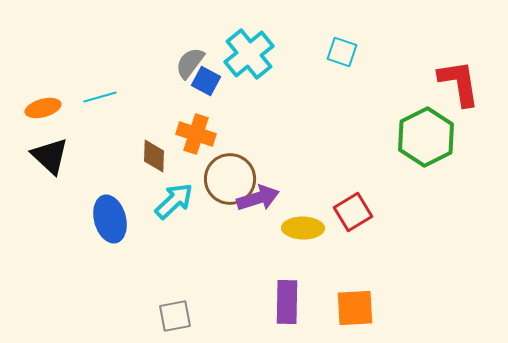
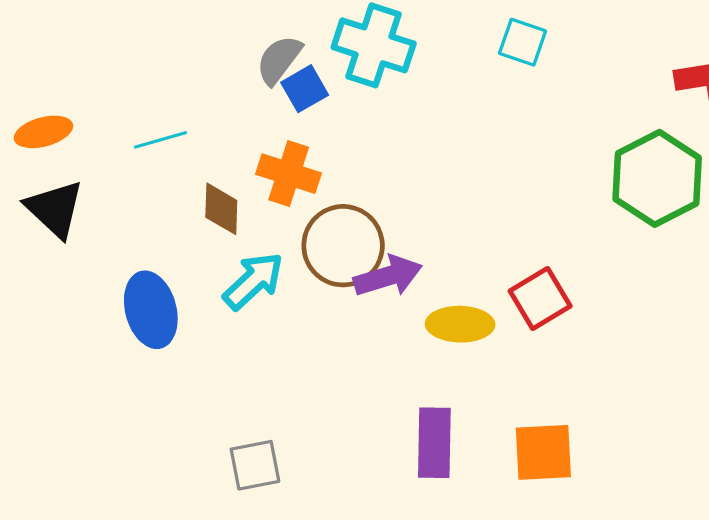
cyan cross: (249, 54) -> (374, 45), turned -33
blue square: (206, 81) -> (305, 89), turned 32
cyan line: (100, 97) -> (160, 140), moved

